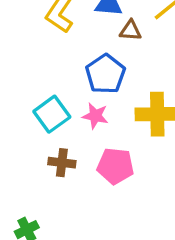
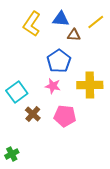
cyan square: (52, 114) -> (17, 92), moved
brown cross: (62, 163) -> (33, 114), turned 35

